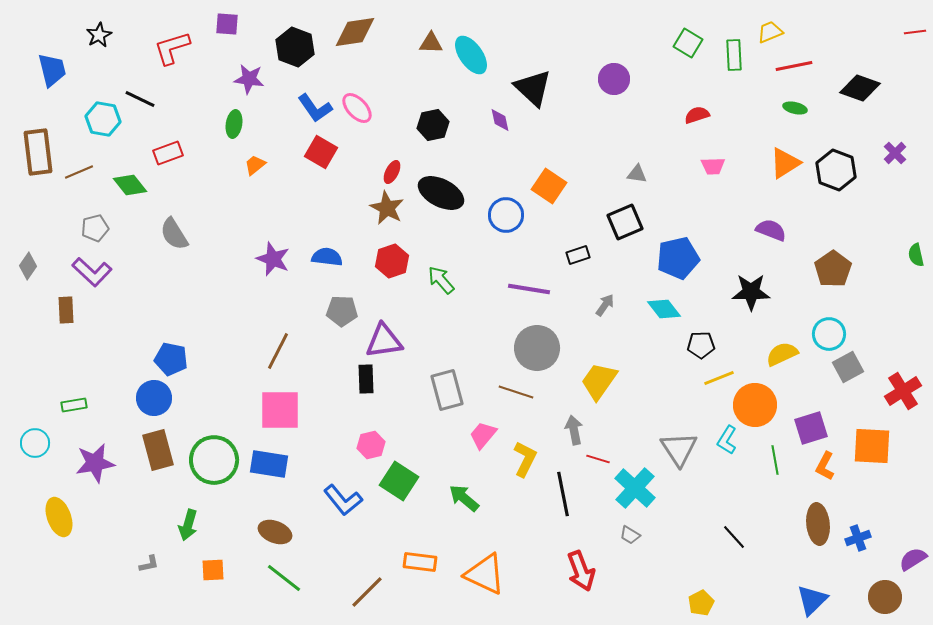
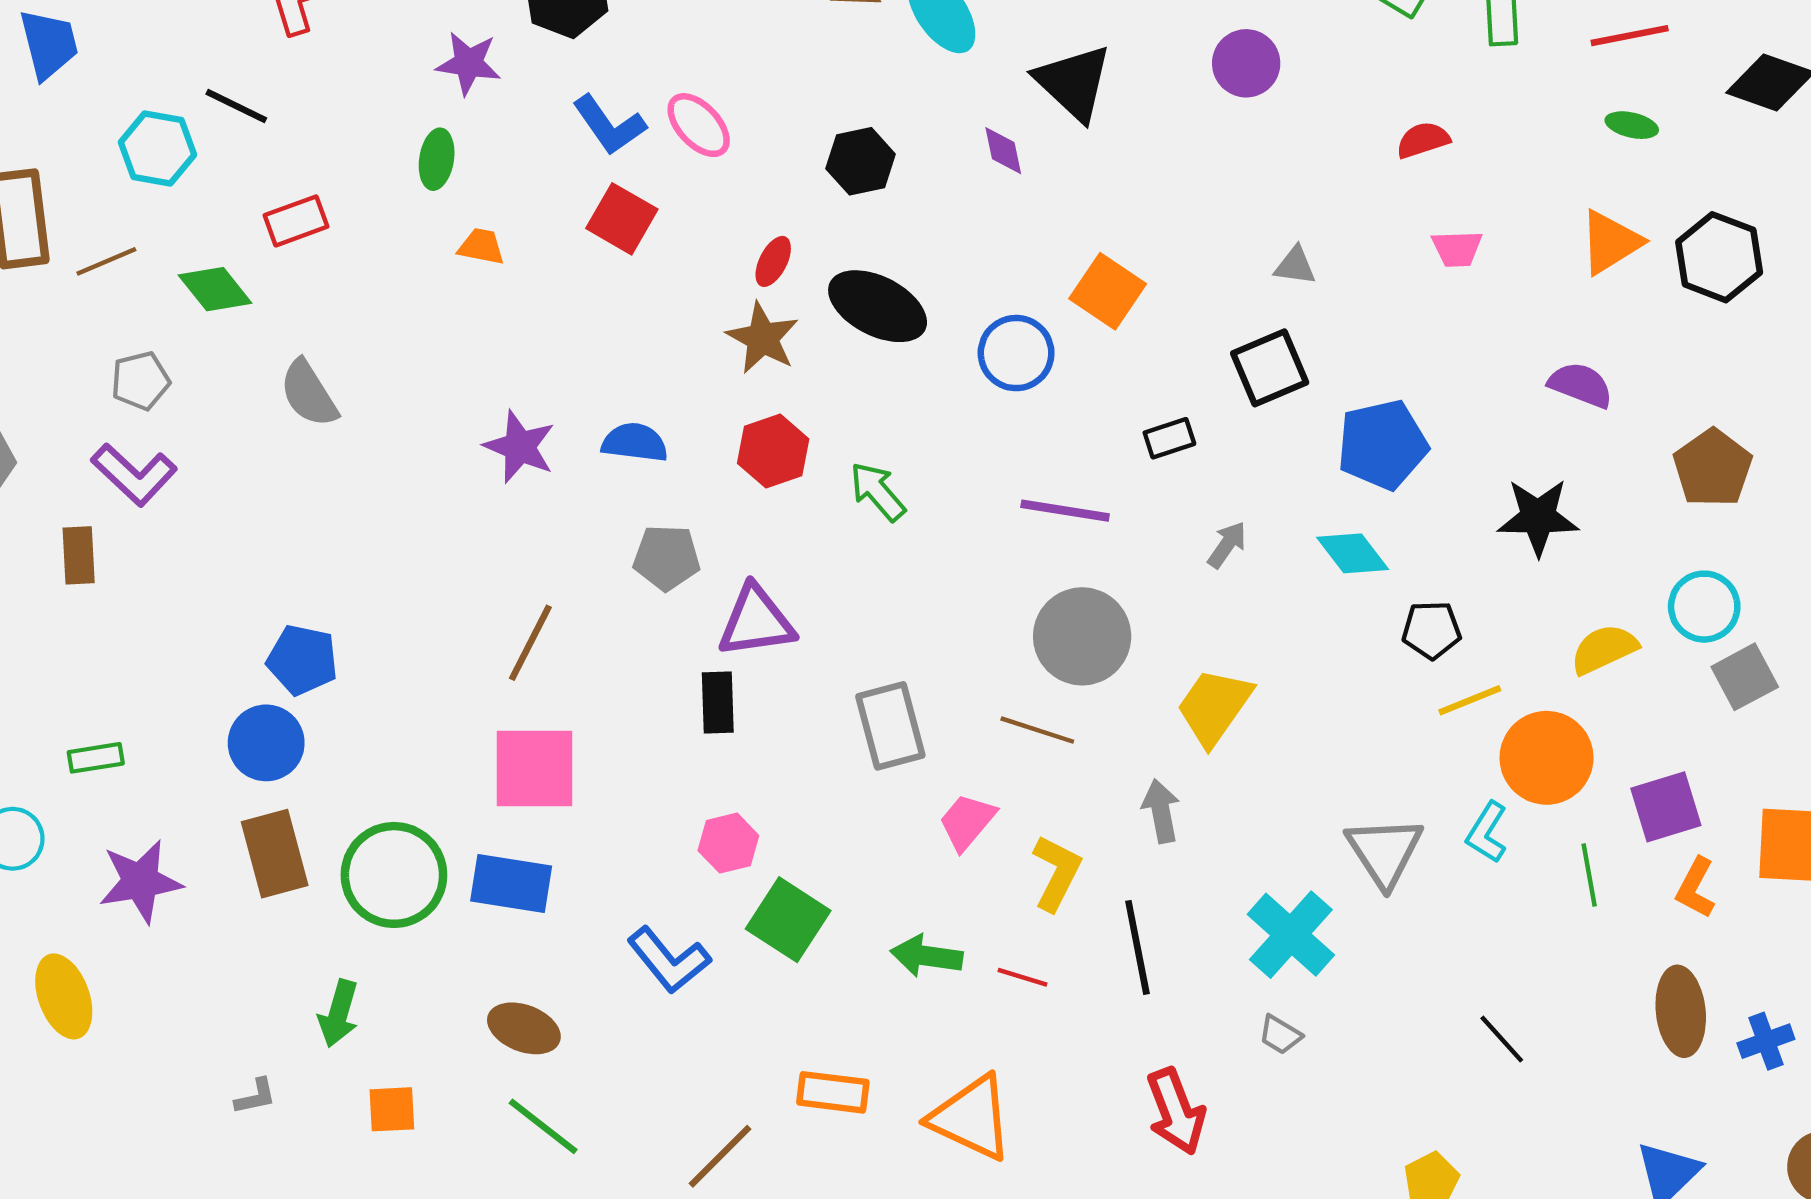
orange trapezoid: (255, 165) -> (481, 247), turned 50
red line: (598, 459) -> (1022, 977), moved
green arrow: (464, 498) -> (927, 956), turned -32

